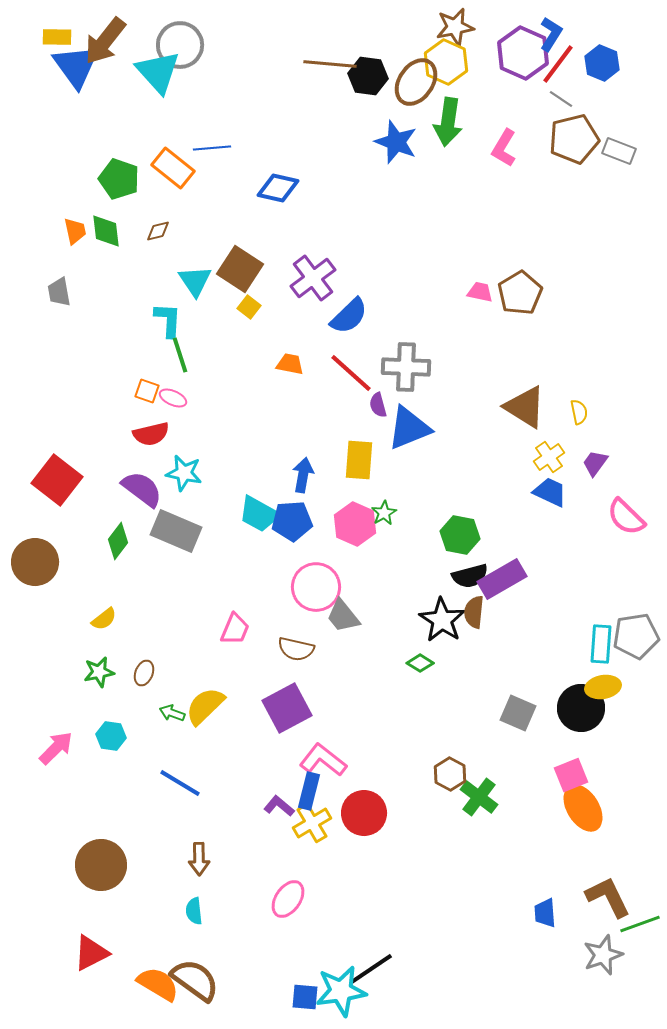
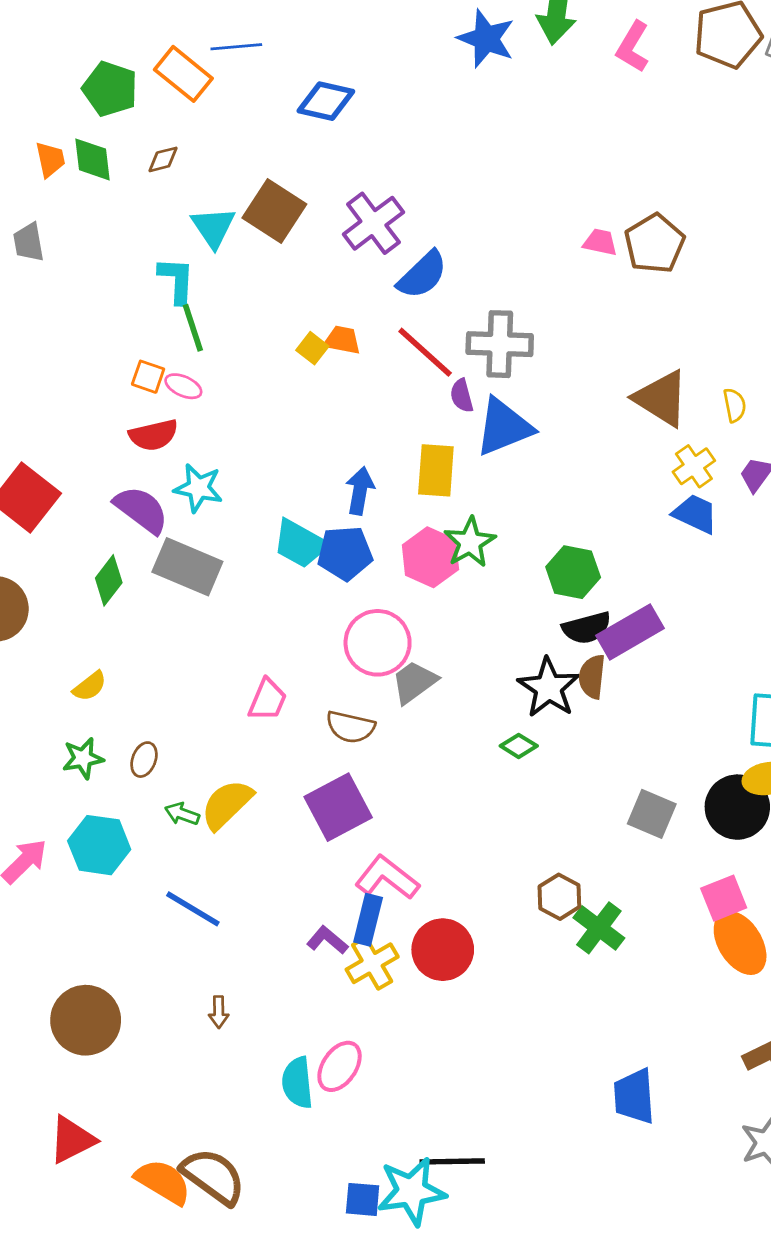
yellow square: (249, 307) -> (312, 348), moved
green star: (384, 513) -> (470, 542), size x1.5
gray trapezoid: (343, 616) -> (414, 682), turned 93
cyan hexagon: (111, 736) -> (99, 845), size x1.5
brown arrow: (199, 859) -> (219, 1012), size x0.7
cyan semicircle: (194, 911) -> (297, 1083), moved, size x1.4
blue trapezoid: (545, 913) -> (634, 1096), moved, size x1.4
black line: (371, 969) -> (452, 1161), turned 33

